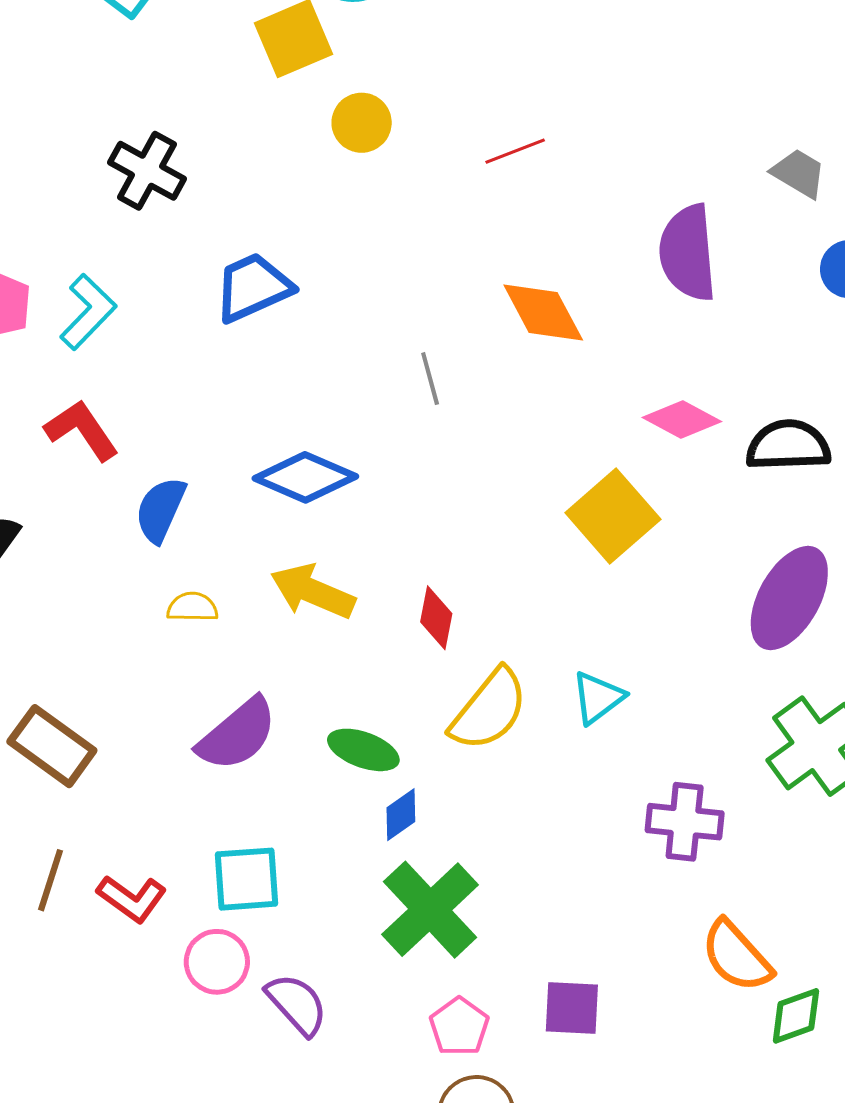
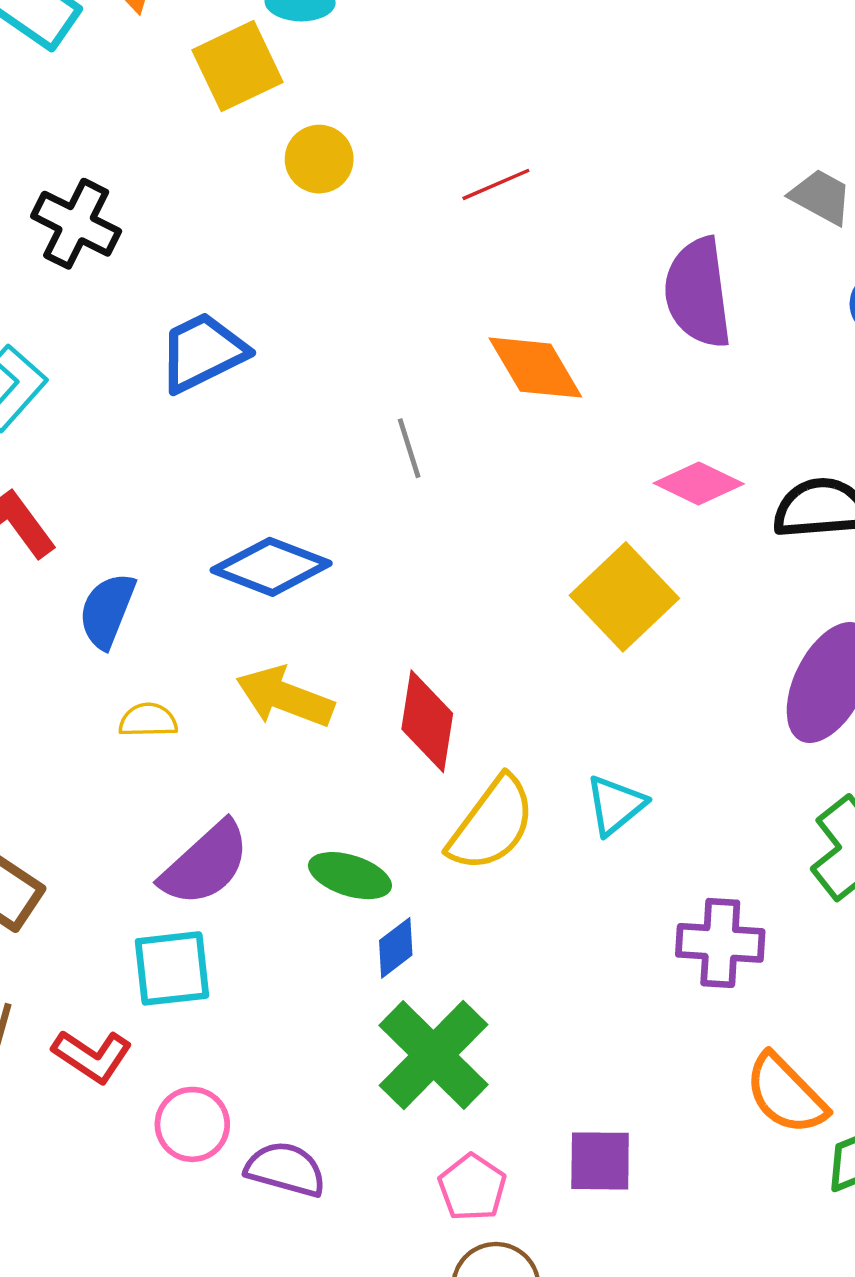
red diamond: (436, 618) -> (427, 721), size x1.4
cyan square: (247, 879) -> (172, 968), moved
purple semicircle: (297, 1004) -> (286, 1169), turned -30

